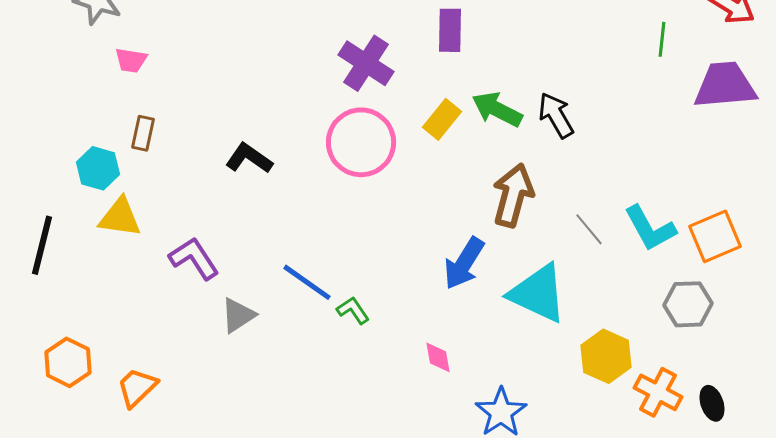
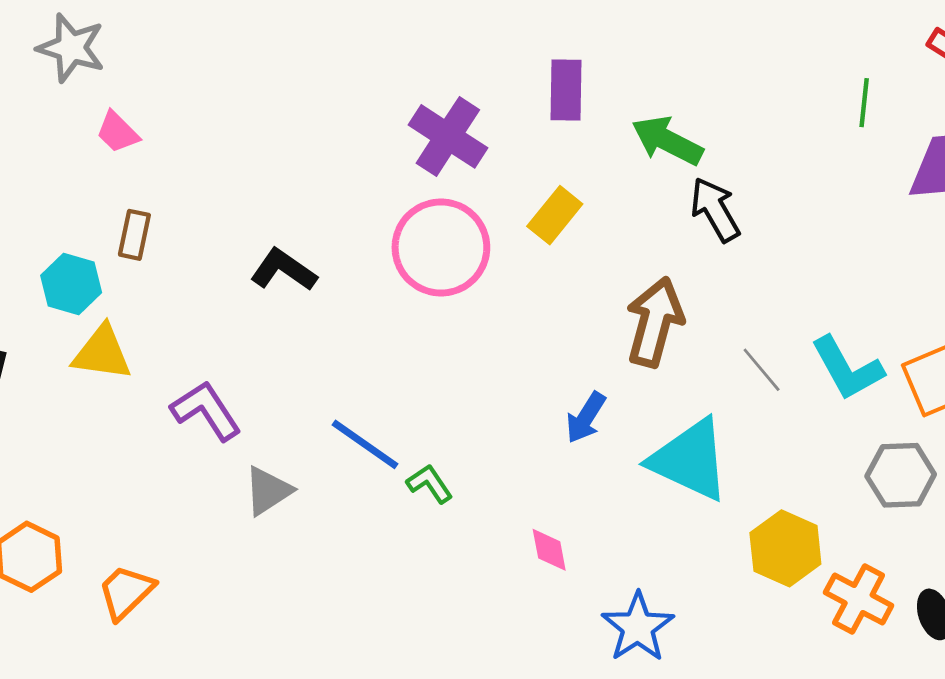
pink trapezoid: (131, 60) -> (118, 132), turned 36
green arrow: (497, 109) -> (667, 141), moved
blue arrow: (464, 263) -> (586, 418), size x0.7

